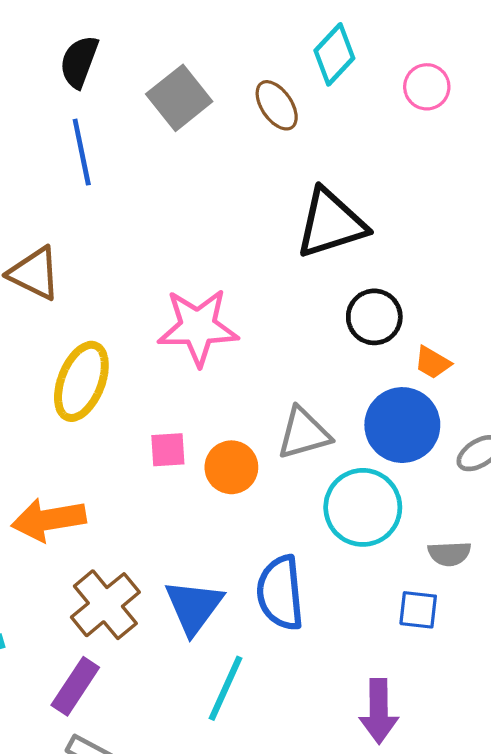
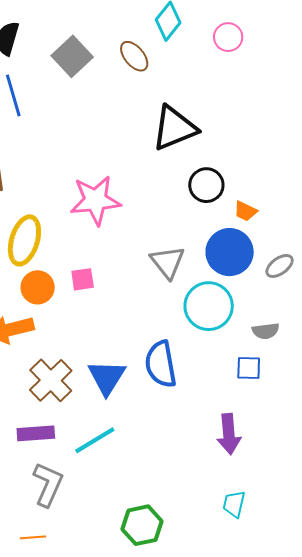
gray triangle: (304, 433) -> (168, 262), turned -48
orange circle: (231, 467) -> (38, 287), moved
purple rectangle: (75, 686) -> (36, 433), turned 57
cyan line: (225, 688) -> (95, 440), moved, turned 39

